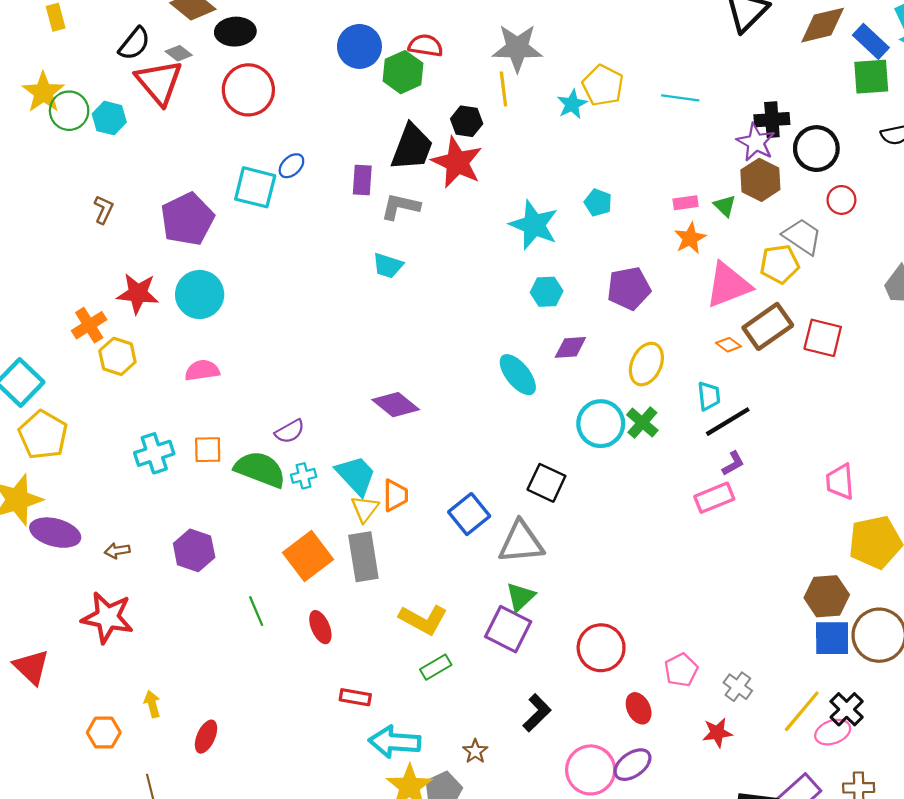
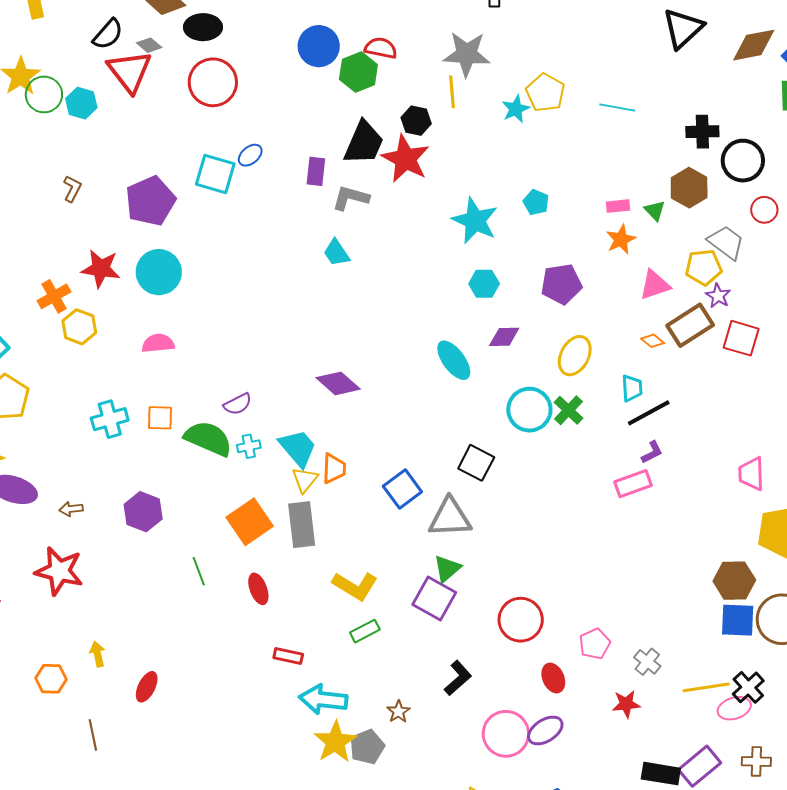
purple star: (756, 142) -> (718, 296), moved, size x0.7
cyan trapezoid: (388, 266) -> (336, 253), turned 36
pink triangle: (728, 285) -> (655, 285), size x0.7
yellow line: (802, 711) -> (706, 687), turned 39

